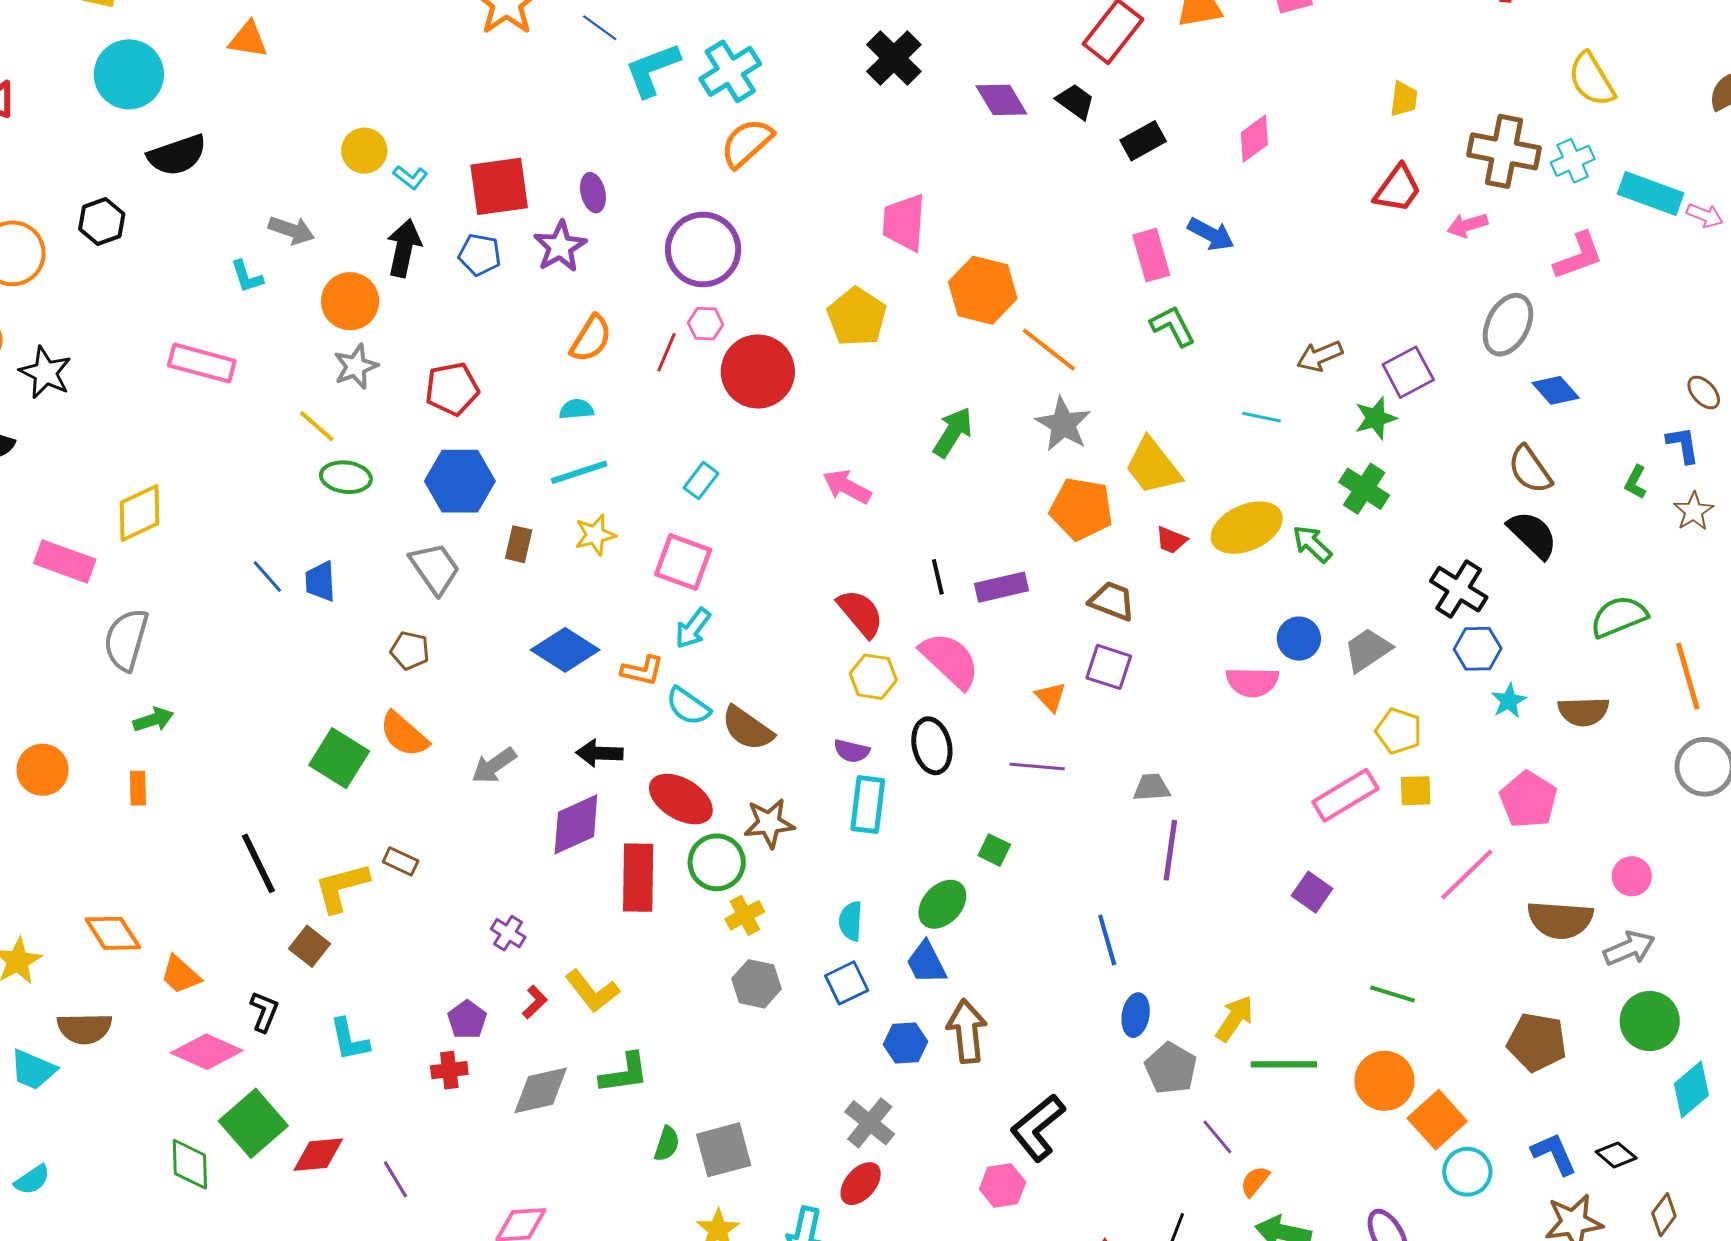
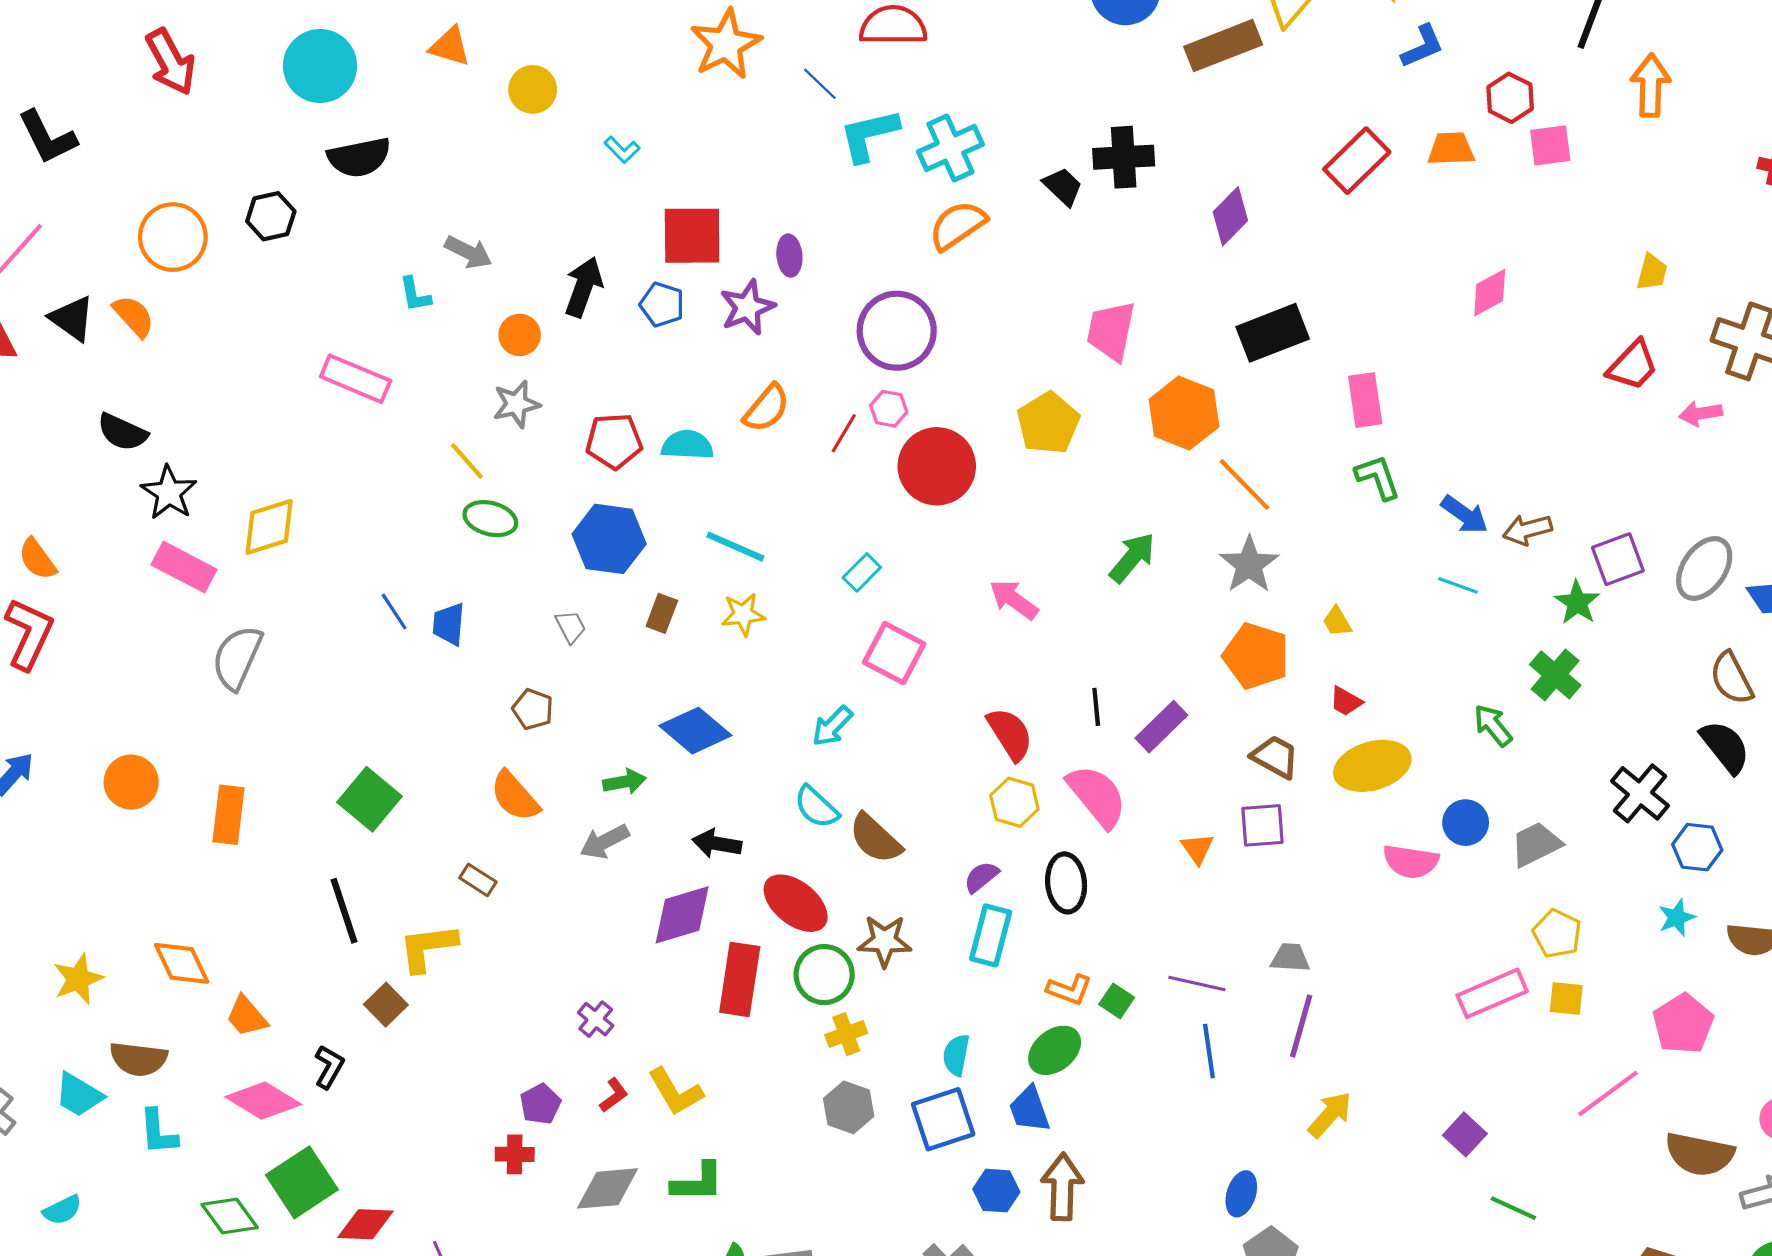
black cross: (894, 58) -> (1124, 157), turned 34
purple diamond: (1001, 100) -> (1230, 216), turned 68
black trapezoid: (1075, 101) -> (1063, 187), moved
black rectangle: (1143, 141) -> (1273, 333), moved, size x1.5
yellow circle: (364, 151) -> (533, 89), moved
cyan L-shape: (410, 177) -> (622, 150), moved
blue arrow: (1211, 234) -> (1465, 515), moved
orange circle: (350, 301) -> (520, 335), size x0.7
gray ellipse: (1508, 325) -> (1704, 568), moved
black star: (45, 373) -> (169, 493), moved
cyan semicircle: (576, 409) -> (687, 445), moved, size x1.4
green star: (1376, 418) -> (1577, 603), turned -30
yellow trapezoid: (1153, 466) -> (1337, 622), size x0.5
cyan line: (579, 472) -> (735, 547), turned 34
yellow ellipse: (1247, 528) -> (1372, 766), moved
pink square: (683, 562) -> (894, 653), moved
gray trapezoid: (435, 568) -> (571, 627), size x0.6
purple rectangle: (1001, 587) -> (1161, 727), turned -39
blue hexagon: (1478, 649) -> (1697, 847), moved
purple square: (1109, 667) -> (1262, 825), turned -30
orange L-shape: (642, 671) -> (1069, 990), moved
green arrow: (153, 720) -> (624, 782), moved
purple semicircle: (852, 751) -> (981, 877), turned 120
green square: (339, 758) -> (369, 799), moved
purple line: (1037, 766) -> (1197, 984), moved
orange rectangle: (138, 788) -> (228, 815), size x1.6
brown rectangle: (401, 861) -> (478, 880), moved
purple square: (1312, 892) -> (1465, 1134), moved
blue line: (1107, 940) -> (1209, 1051), moved
blue square: (847, 983) -> (943, 1119), size x1.4
yellow arrow: (1235, 1019) -> (1330, 1115), moved
cyan L-shape: (349, 1040) -> (158, 1132), moved
green diamond: (190, 1164) -> (230, 1216), turned -42

